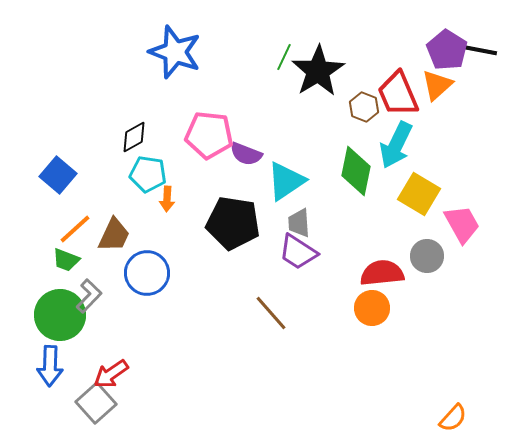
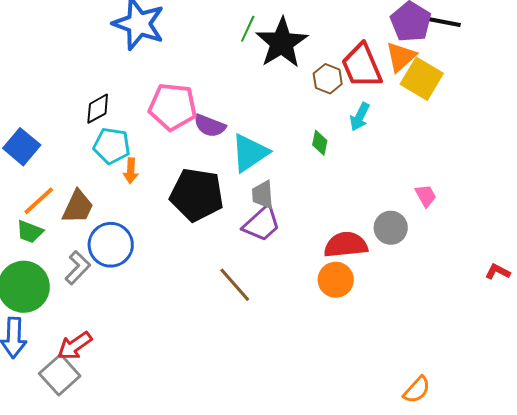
cyan arrow: (396, 145) -> (360, 117), size x0.6
green diamond: (356, 171) -> (320, 143), size x0.5
yellow square: (419, 194) -> (422, 79), moved
pink trapezoid: (462, 224) -> (426, 196), size x0.6
purple trapezoid: (298, 252) -> (262, 224), turned -75
gray L-shape: (89, 296) -> (78, 268), moved

